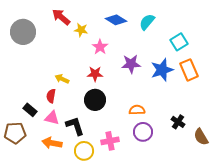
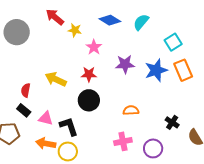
yellow arrow: (62, 79) -> (56, 79), size x1.5
red semicircle: (51, 96) -> (26, 90), moved
purple circle: (143, 132) -> (153, 148), moved
pink cross: (110, 141) -> (123, 141), moved
yellow circle: (84, 151) -> (68, 151), moved

